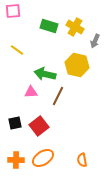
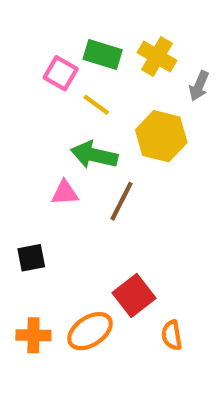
pink square: (13, 11) -> (61, 73), moved, turned 35
yellow line: (17, 50) -> (96, 105), moved
red square: (39, 126) -> (134, 295), moved

